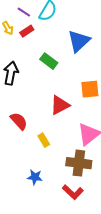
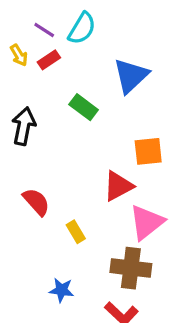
red triangle: (60, 105) -> (118, 186), moved

